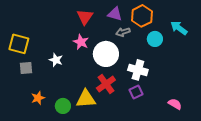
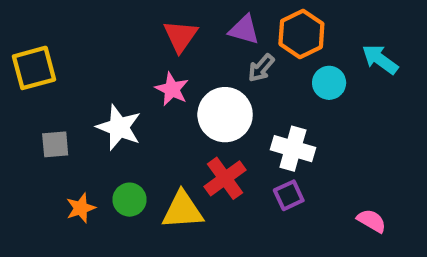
gray arrow: (123, 32) -> (261, 68), turned -32
yellow square: (19, 44) -> (34, 68), moved, turned -30
white star: (56, 60) -> (119, 127), size x1.5
green circle: (63, 106) -> (130, 200), moved

